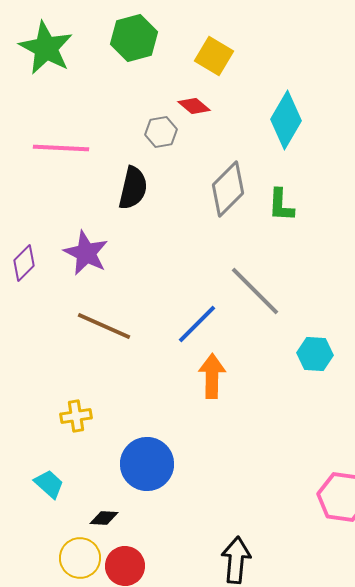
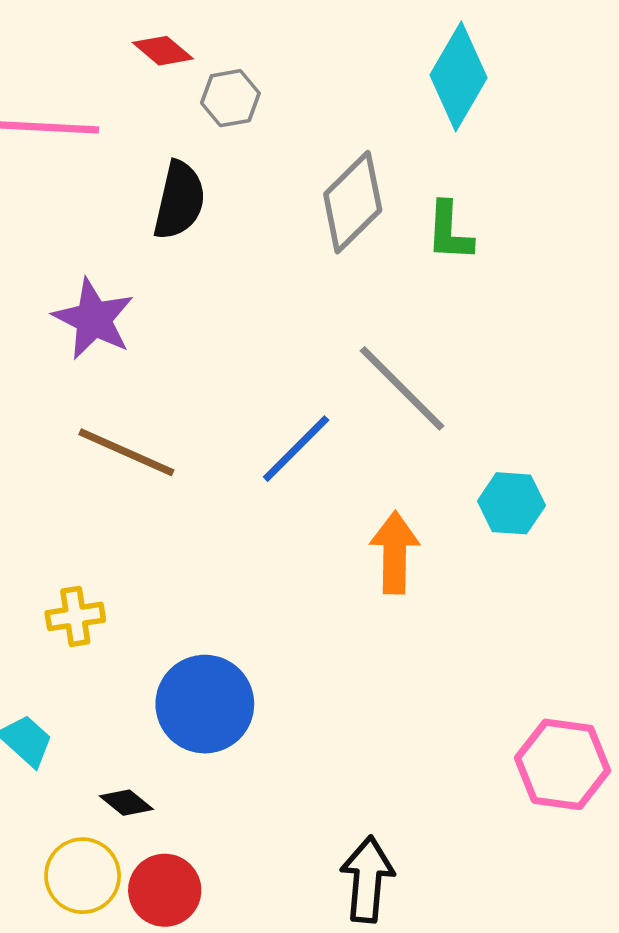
red diamond: (194, 106) -> (163, 51), moved
orange arrow: (212, 376) -> (395, 553), moved
black diamond: (104, 518) -> (126, 803), turned 36

